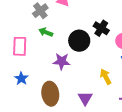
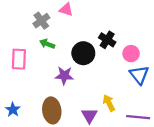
yellow arrow: (106, 77) -> (109, 103), moved
blue star: (21, 79) -> (13, 110), moved

